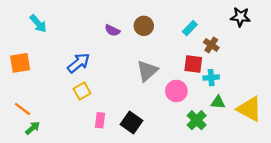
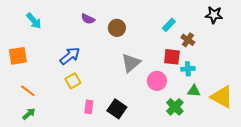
brown circle: (144, 26) -> (117, 28), moved
purple semicircle: (112, 30) -> (88, 19), moved
orange line: (22, 109) -> (28, 91), moved

